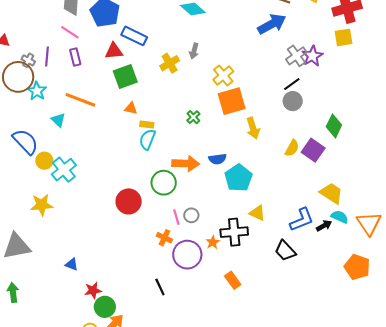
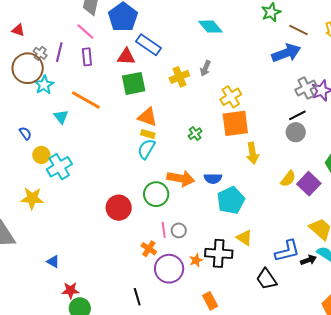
orange triangle: (131, 108) -> (147, 117), moved, size x1.5
blue semicircle: (25, 142) -> (25, 133), size x0.5

